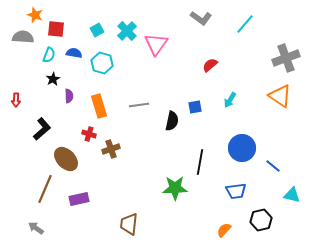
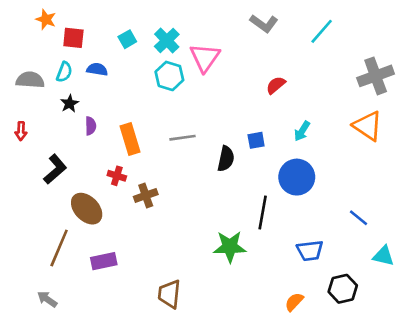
gray semicircle: (23, 37) -> (30, 80), moved
cyan hexagon: (102, 63) -> (169, 76), moved
blue circle: (242, 148) -> (297, 177), moved

